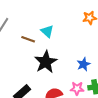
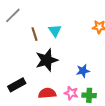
brown line: (28, 39) -> (35, 34), turned 40

